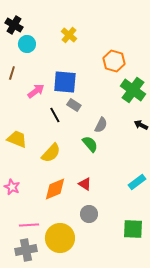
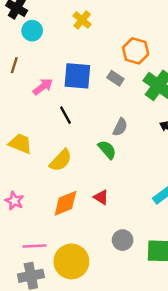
gray rectangle: (74, 105) -> (115, 78), moved
gray circle: (89, 214) -> (123, 240), moved

